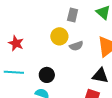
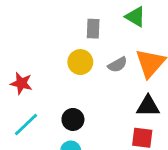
gray semicircle: (76, 46) -> (118, 65), moved
cyan line: (14, 72) -> (26, 124), turned -36

